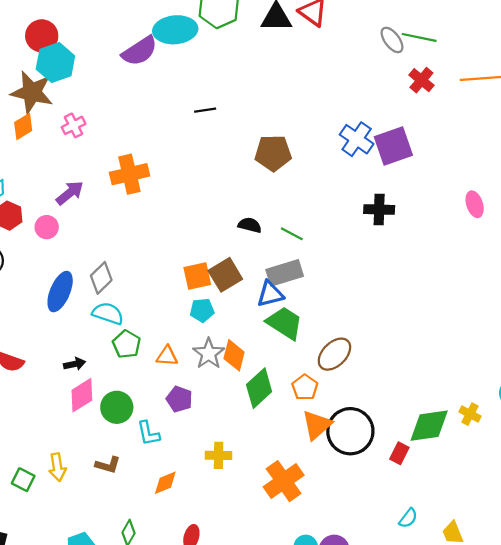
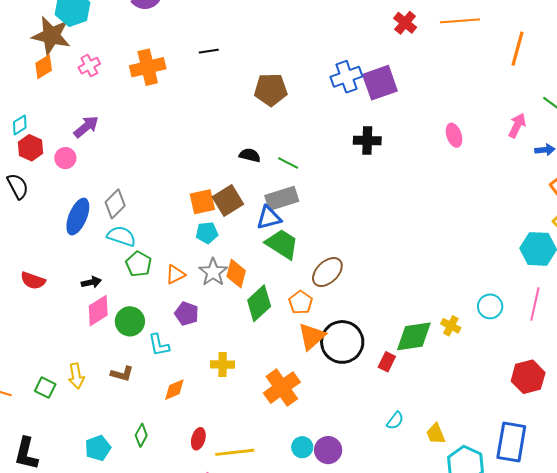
blue cross: (357, 139) -> (346, 77), turned 36
orange cross: (129, 174) -> (148, 67), moved
orange triangle: (167, 356) -> (175, 275), turned -30

